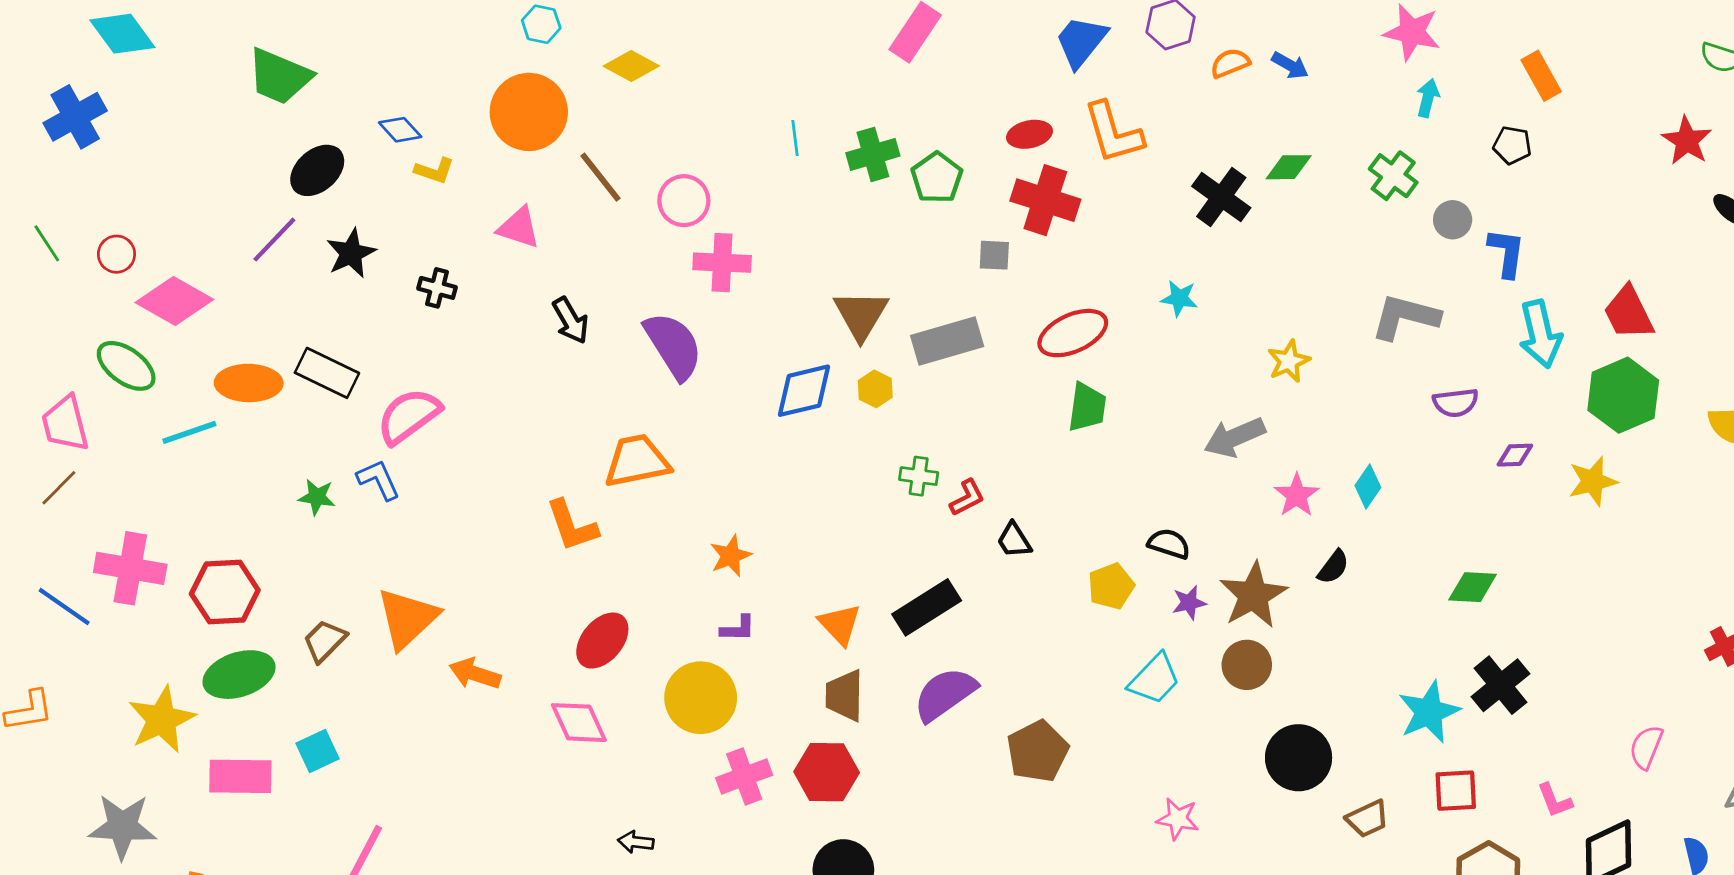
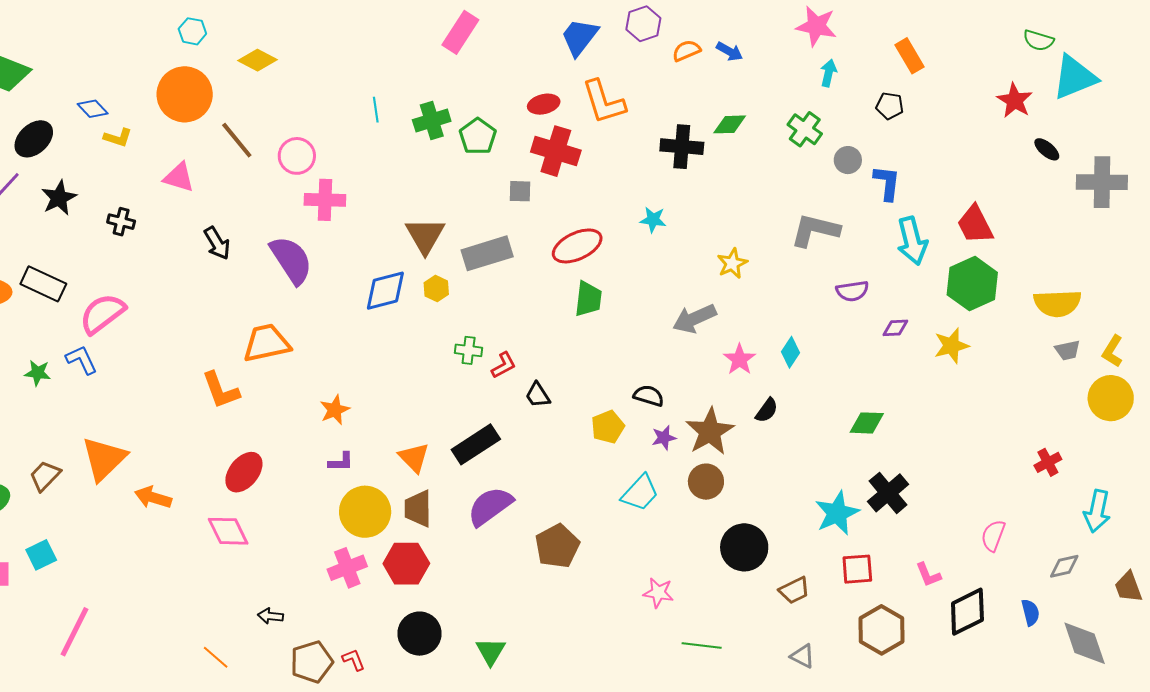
black cross: (1221, 197) -> (682, 147), turned -30
yellow circle: (701, 698) -> (365, 512), moved

